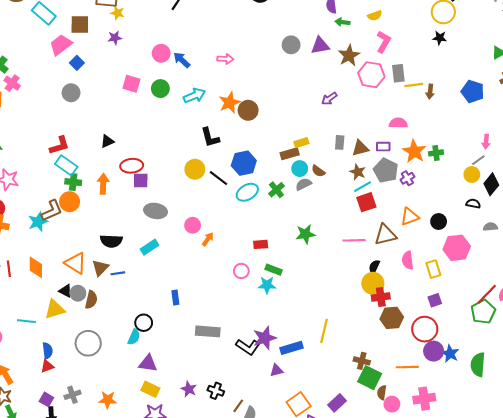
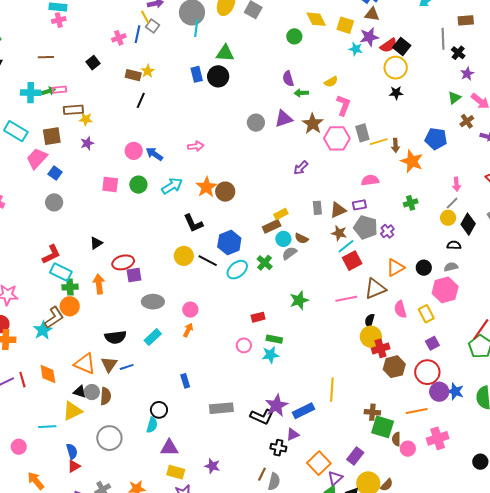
orange star: (414, 151) -> (412, 161), moved
gray semicircle: (490, 227) -> (451, 267), moved
orange arrow: (208, 239) -> (188, 330), moved
black cross: (216, 391) -> (278, 448), moved

